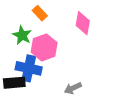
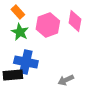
orange rectangle: (40, 13) -> (18, 12), moved
pink hexagon: (44, 47) -> (48, 25), moved

